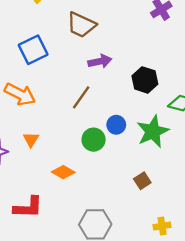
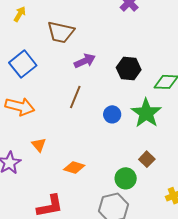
green circle: (94, 140) -> (126, 178), moved

